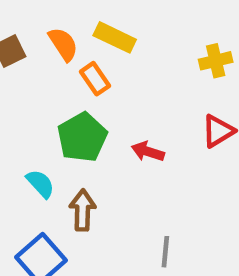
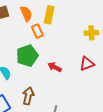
yellow rectangle: (115, 37) -> (49, 15), turned 66
brown arrow: (83, 210) -> (28, 96), moved

